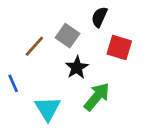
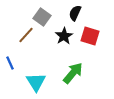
gray square: (68, 36) -> (42, 17), moved
black star: (77, 67) -> (64, 36), moved

